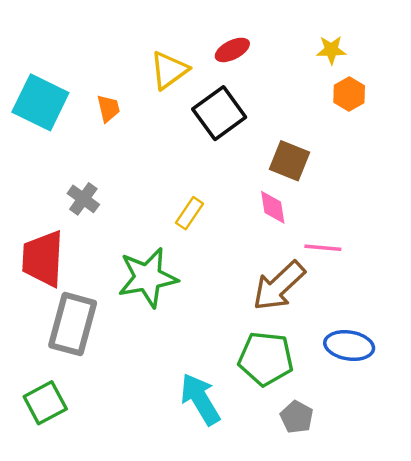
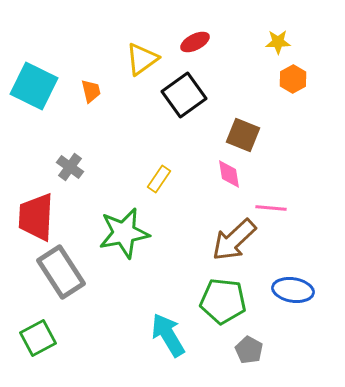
gray rectangle: (73, 324) -> (61, 272), turned -48

